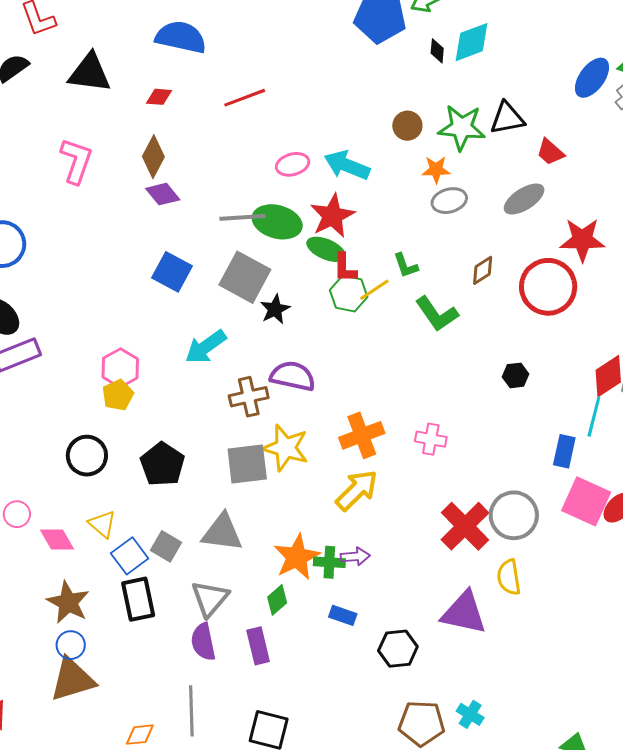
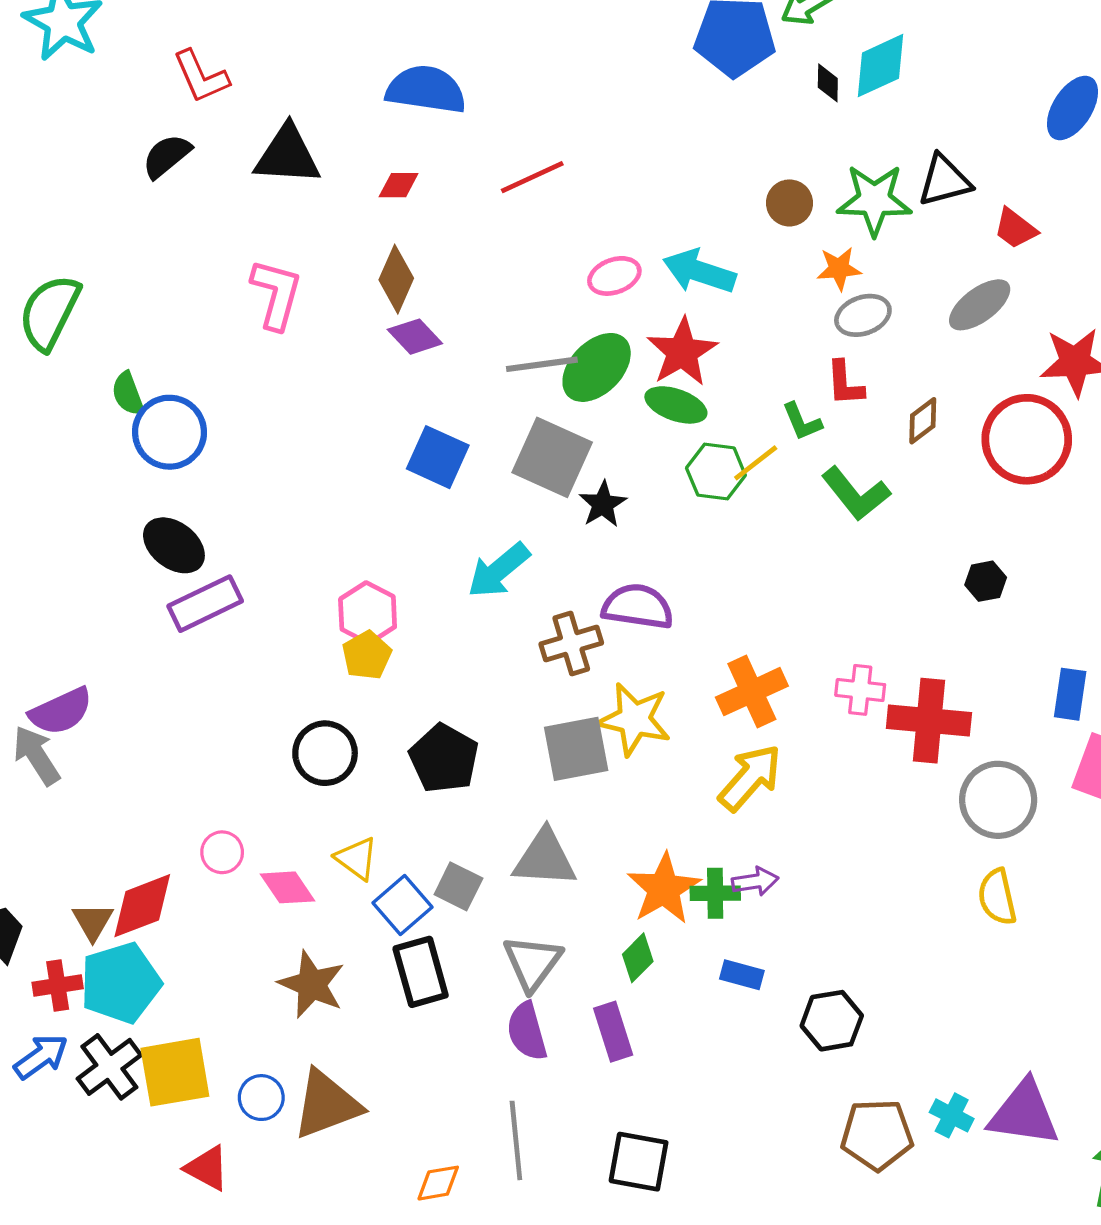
green ellipse: (277, 222) -> (597, 367), turned -57
red L-shape: (345, 268) -> (845, 383), moved
red cross: (465, 526) -> (929, 721), moved, turned -36
purple triangle: (464, 613) -> (1024, 1113), moved
blue circle: (71, 645) -> (261, 1098), moved

